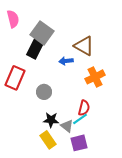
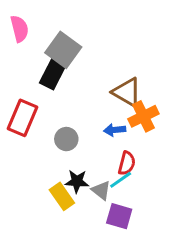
brown triangle: (84, 46) -> (127, 92), moved
blue arrow: (66, 61) -> (115, 130), moved
yellow rectangle: (48, 140) -> (62, 196), moved
purple square: (79, 143) -> (119, 216), turned 30

